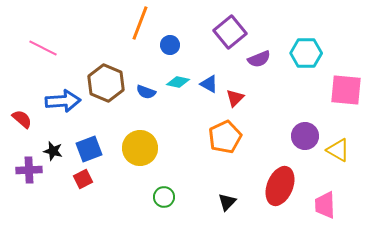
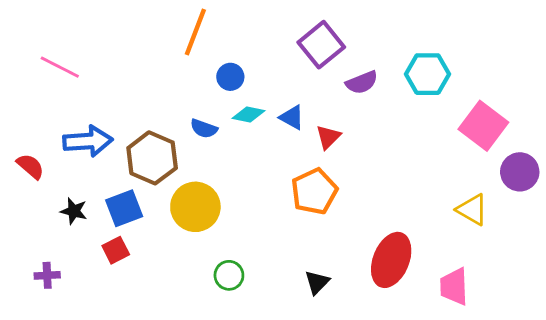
blue circle: (170, 45) -> (230, 77), moved
brown hexagon: (106, 83) -> (152, 158), moved
pink square: (346, 90) -> (483, 126), turned 32
purple circle: (305, 136) -> (520, 172), moved
purple cross: (29, 170) -> (47, 275), moved, size x0.7

